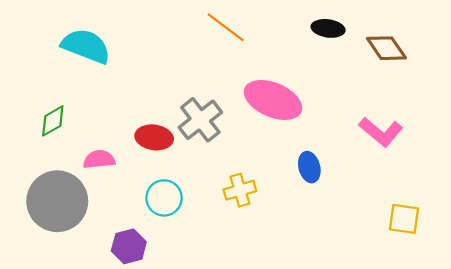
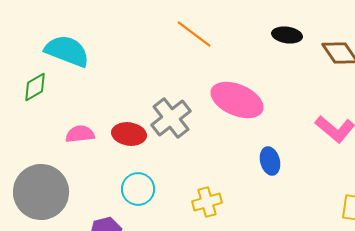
green diamond: (53, 121) -> (35, 87), moved
pink semicircle: (99, 159) -> (80, 134), moved
yellow cross: (240, 190) -> (207, 202), moved

